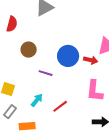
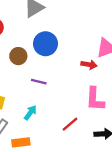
blue circle: (68, 56) -> (45, 44), moved
red line: (60, 106) -> (70, 124), moved

